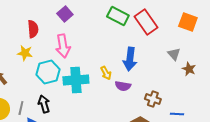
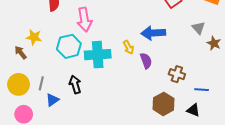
yellow star: (25, 53) -> (34, 37), moved
blue arrow: (130, 59) -> (153, 33), turned 80
purple semicircle: (123, 86) -> (146, 61), turned -119
black arrow: (44, 104) -> (75, 84), moved

